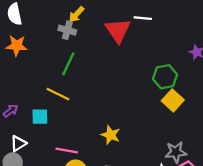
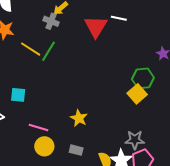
green hexagon: (165, 77) -> (143, 78), moved
yellow line: (58, 94) -> (31, 49), moved

